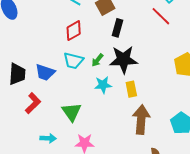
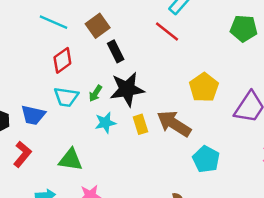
black rectangle: (118, 28) -> (116, 51), turned -36
green triangle: (72, 112) -> (71, 160), turned -40
brown arrow: (141, 120) -> (174, 124), moved, turned -56

